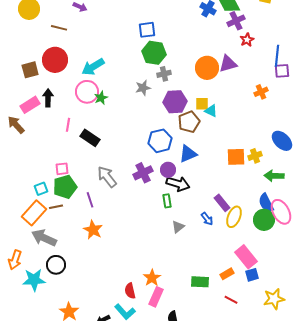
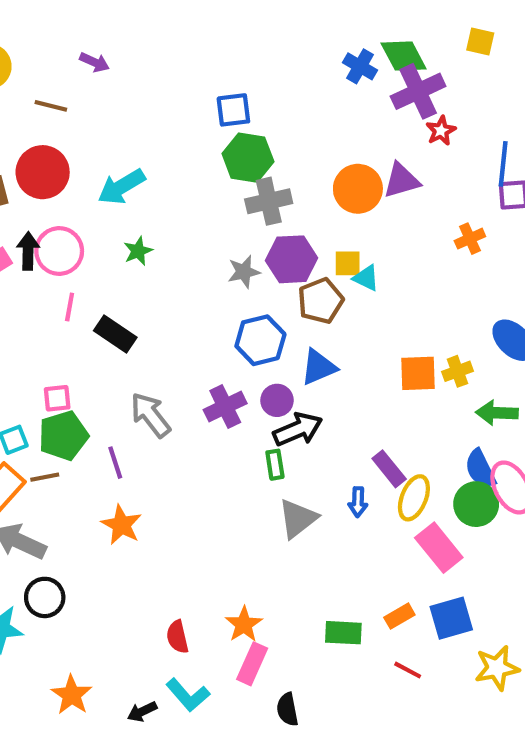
purple cross: (236, 21) -> (418, 91), size x1.4
gray cross: (164, 74) -> (269, 201), size x1.5
gray star: (143, 88) -> (244, 272), moved
pink circle: (87, 92) -> (59, 251), moved
black arrow: (178, 184) -> (298, 429), turned -40
blue arrow: (207, 219) -> (358, 502), turned 40
gray triangle: (178, 227) -> (298, 519), size x1.5
pink rectangle: (246, 257) -> (439, 548), moved
blue square: (252, 275) -> (451, 618), size x1.5
red semicircle: (130, 291) -> (177, 637), moved

